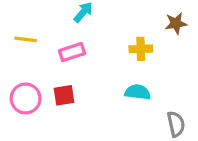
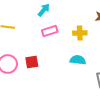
pink rectangle: (72, 52) -> (50, 31), moved

